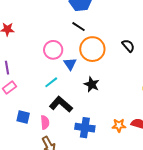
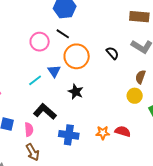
pink circle: (53, 50) -> (40, 42), moved
cyan line: (51, 82) -> (35, 80), moved

